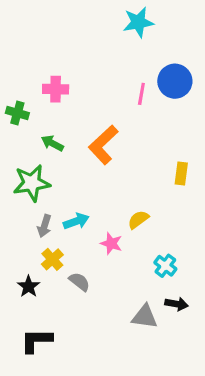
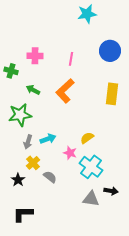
pink line: (141, 94) -> (71, 59), moved
yellow rectangle: (181, 173) -> (112, 94), moved, size x1.5
cyan cross: (165, 266) -> (91, 167), moved, size x1.6

